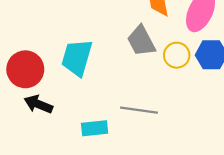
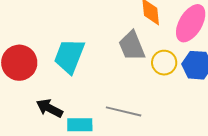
black arrow: (38, 104) -> (49, 108), moved

